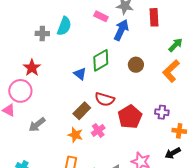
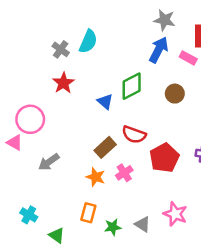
pink rectangle: (101, 16) -> (188, 58), moved
gray cross: (42, 33) -> (61, 49), turned 32
red star: (32, 68) -> (63, 83), moved

